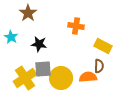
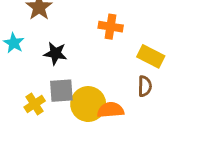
orange semicircle: (88, 77) -> (111, 110), moved
yellow cross: (25, 78) -> (35, 104), size x0.6

